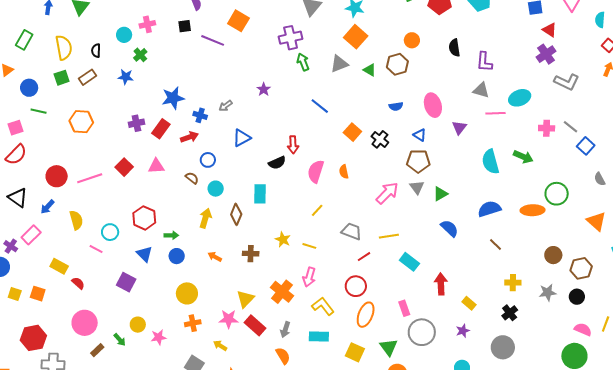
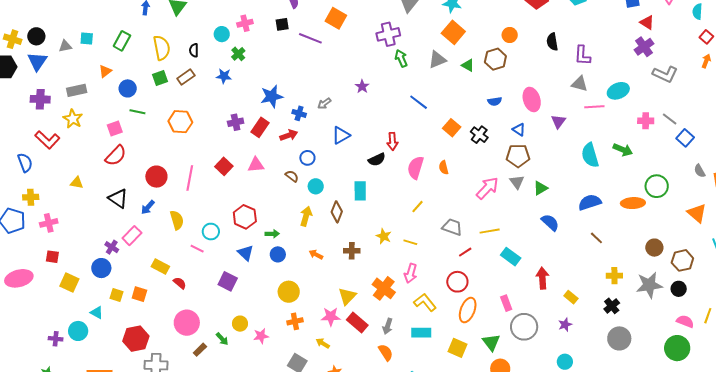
pink line: (90, 178) -> (190, 178), turned -60
gray star: (548, 292) -> (649, 285), size x1.5
gray circle: (503, 347) -> (619, 338), moved

